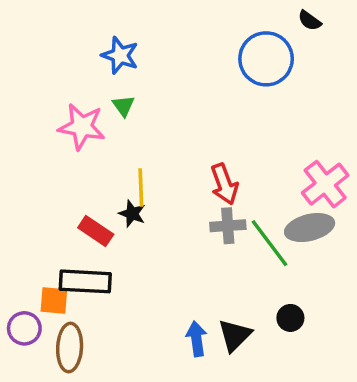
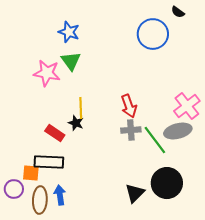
green triangle: (123, 106) -> (71, 61), size x1.5
black circle: (290, 318) -> (167, 183), size x2.0
blue arrow: (196, 339) -> (60, 195), moved

